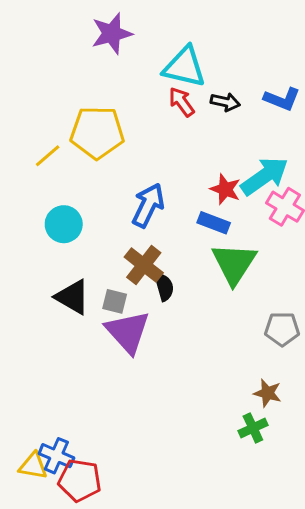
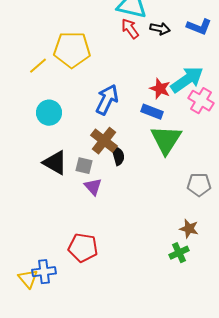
purple triangle: (128, 332) -> (93, 187), size x0.6
blue cross: (56, 456) -> (44, 272), turned -30
yellow triangle: (33, 466) -> (28, 279), turned 40
red pentagon: (80, 480) -> (83, 248), moved

